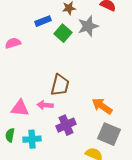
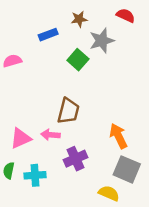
green square: (63, 33) -> (78, 60), moved
orange arrow: (102, 106) -> (118, 136), turned 30
pink triangle: (20, 108) -> (21, 138), turned -30

